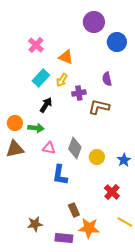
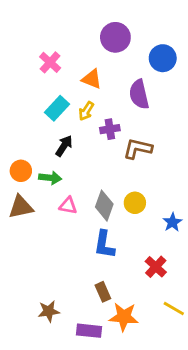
purple circle: (94, 22) -> (115, 37), moved
purple semicircle: (107, 79) -> (139, 94), moved, size x1.5
yellow circle: (97, 157) -> (135, 203), moved
blue L-shape: (60, 175) -> (104, 245), moved

